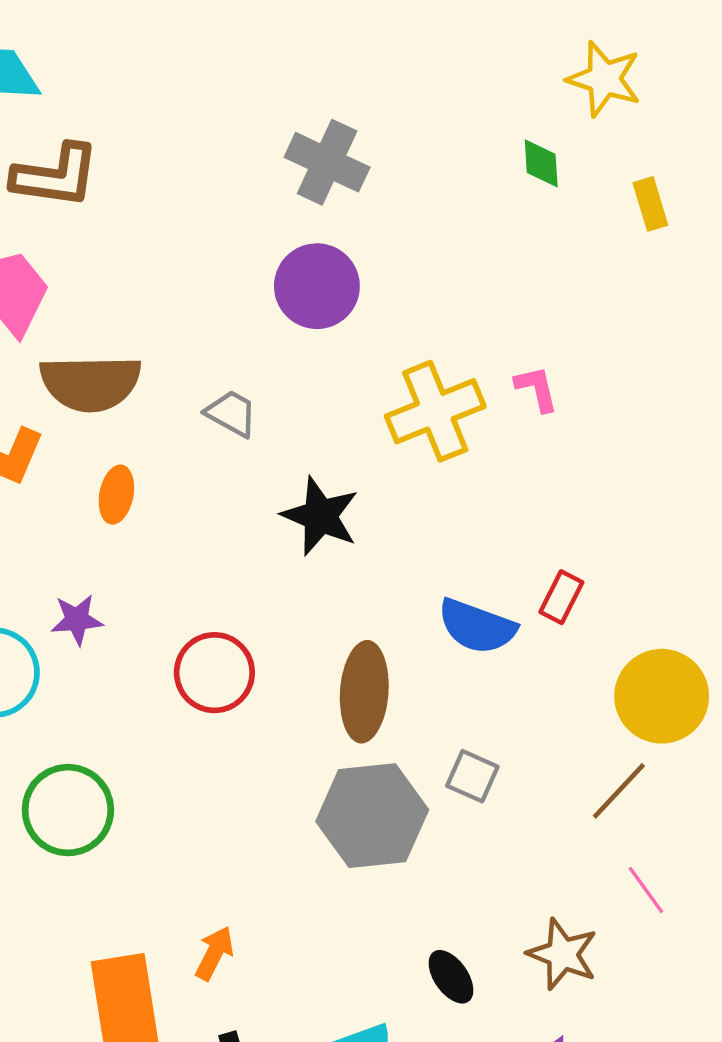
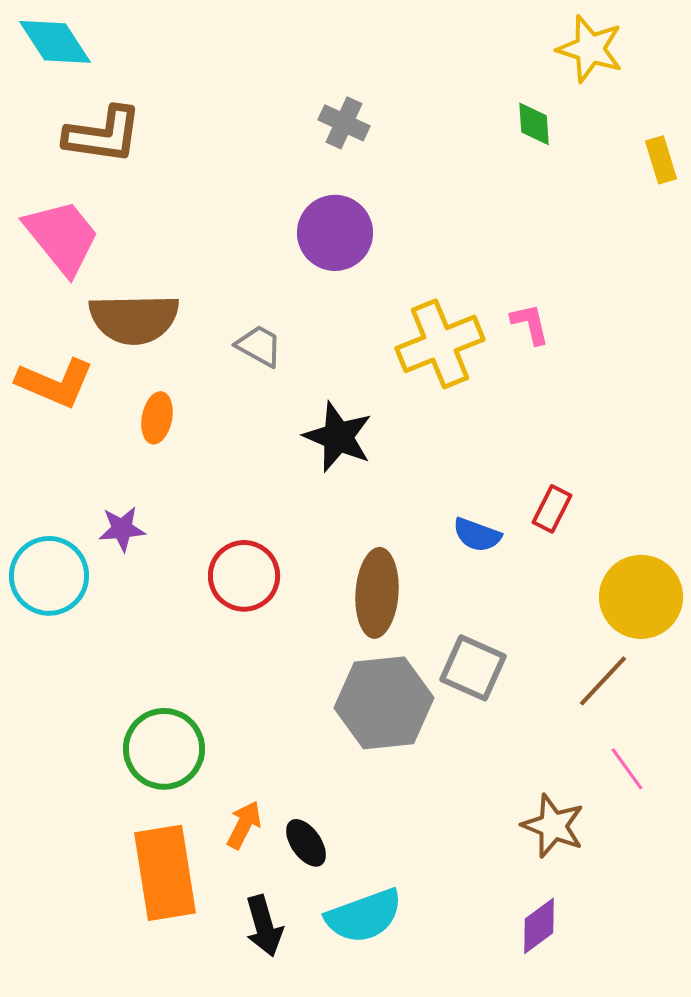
gray cross: (327, 162) -> (344, 123), size x0.7
yellow rectangle: (650, 204) -> (661, 160), moved
blue semicircle: (477, 626) -> (477, 535), size x0.7
gray square: (472, 776) -> (473, 668), size x1.4
green circle: (68, 810) -> (164, 749), moved
black ellipse: (451, 977) -> (306, 843), moved

